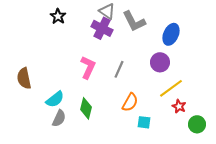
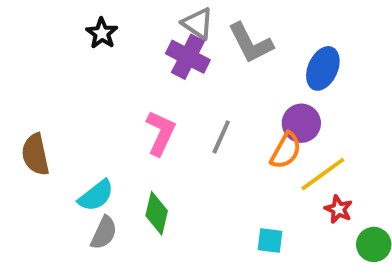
orange semicircle: (130, 102) -> (286, 151), moved

